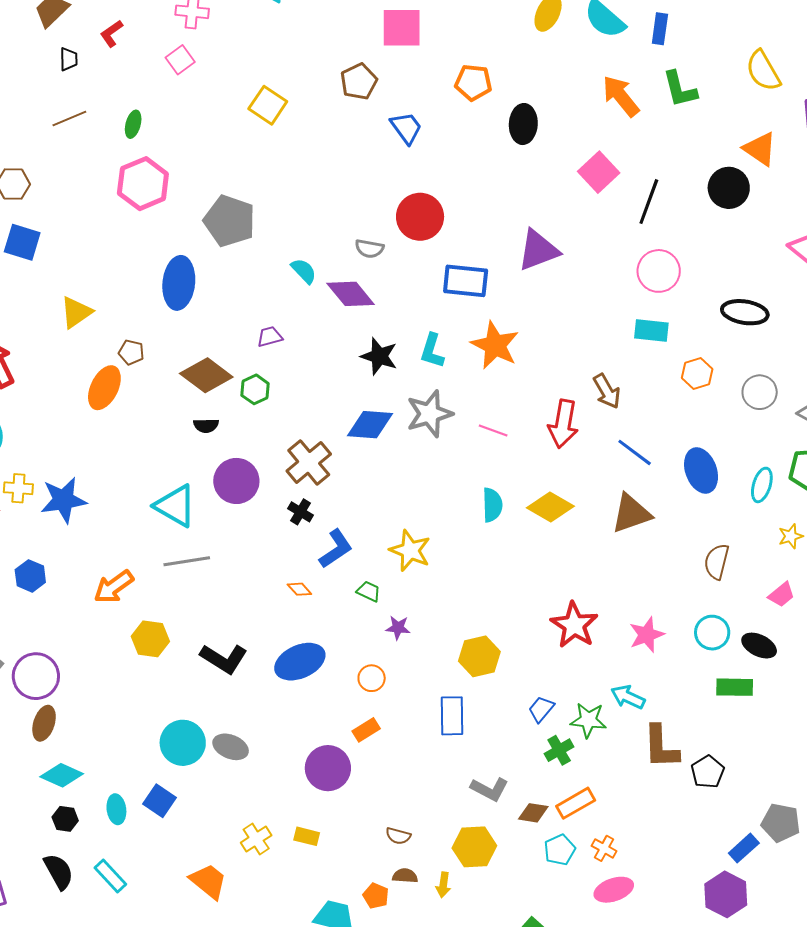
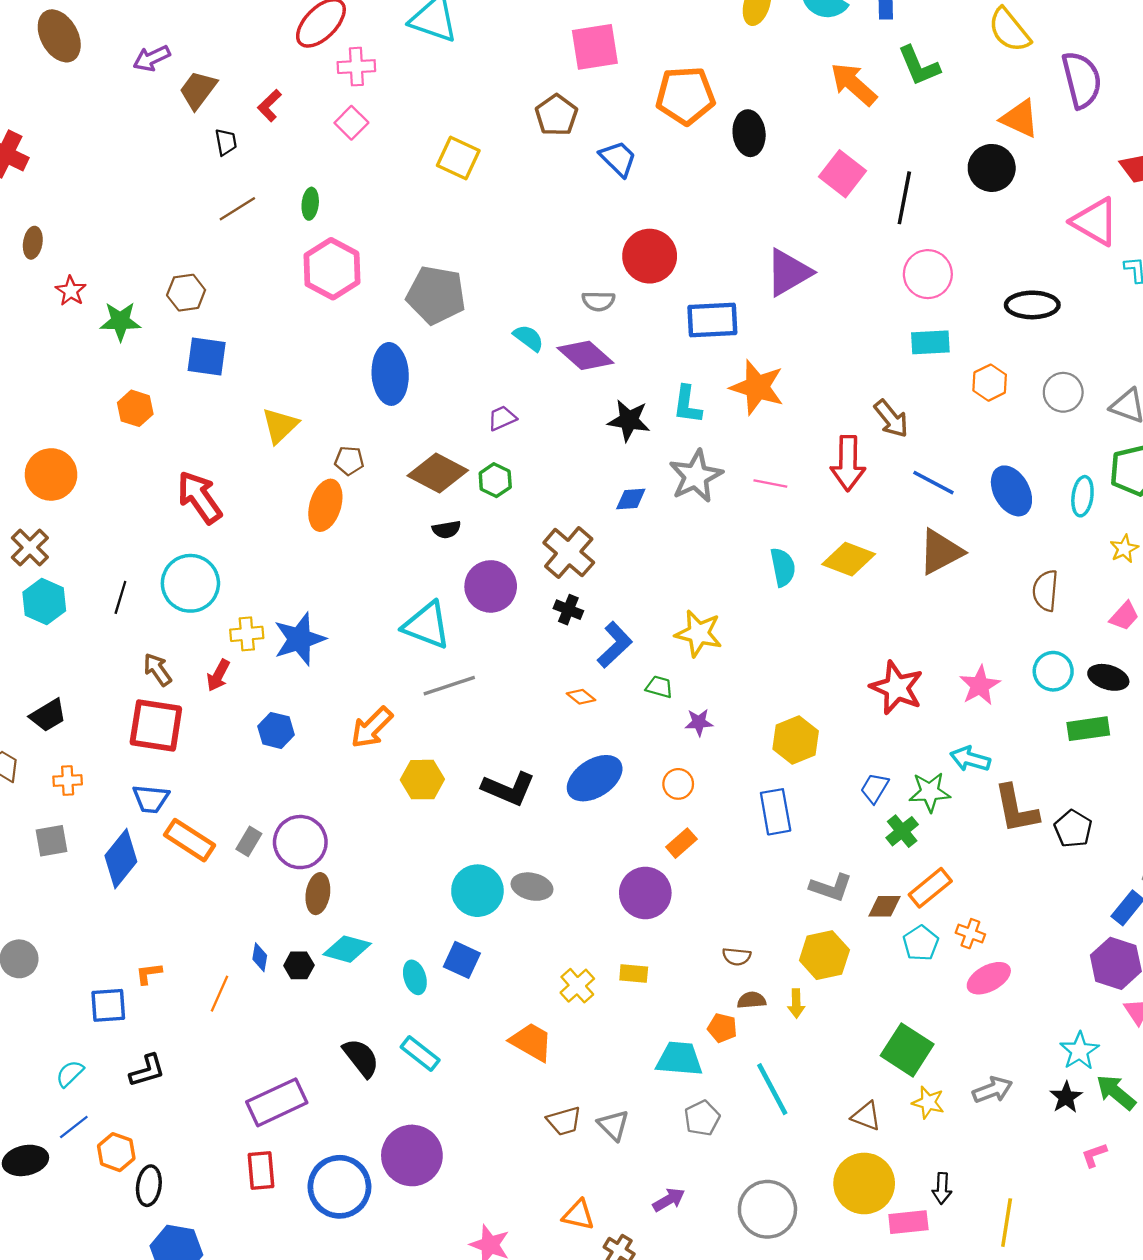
orange pentagon: (473, 83) -> (685, 96), size x1.4
blue diamond: (370, 425) -> (631, 499), size x0.6
black hexagon: (65, 819) -> (299, 965), moved

